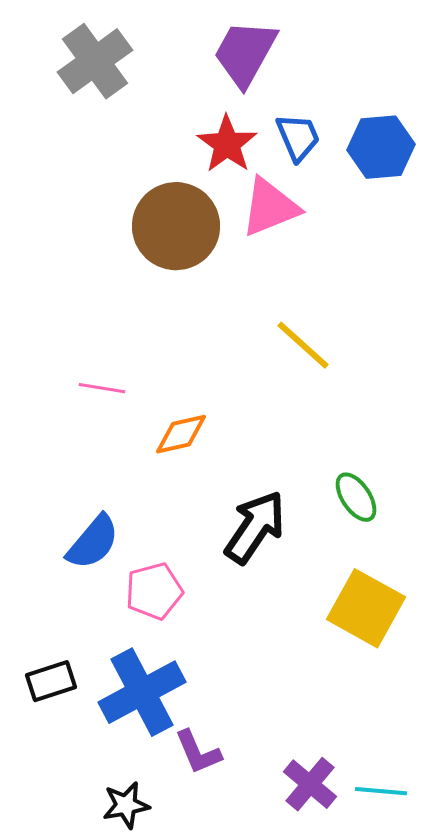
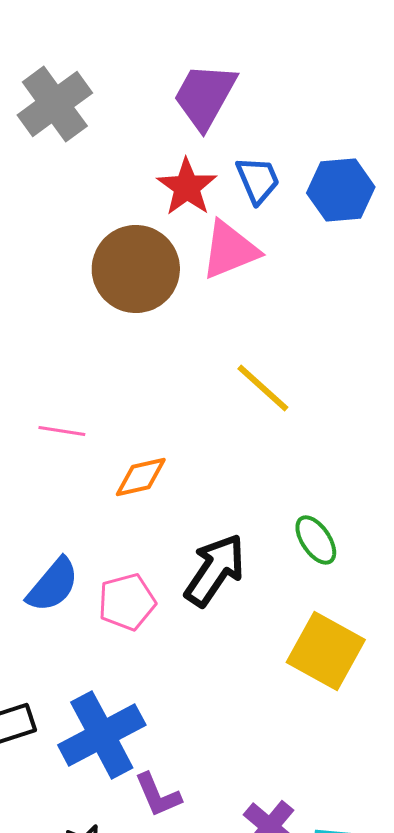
pink pentagon: (154, 591) -> (127, 602), moved

